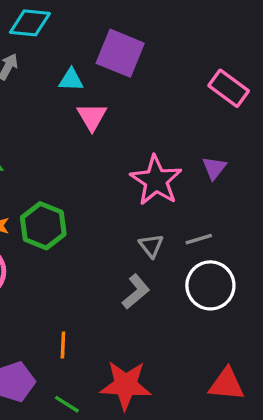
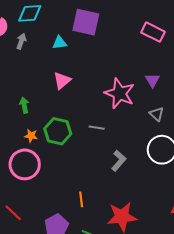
pink triangle: (92, 117) -> (62, 81), moved, turned 30
gray line: (199, 239) -> (97, 128), moved, turned 35
gray triangle: (151, 246) -> (157, 114), moved

